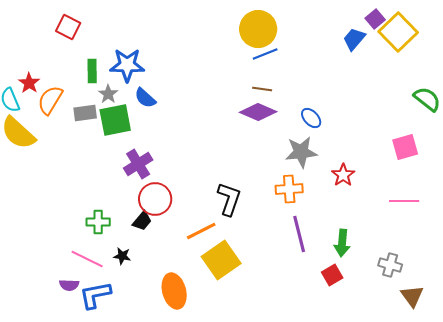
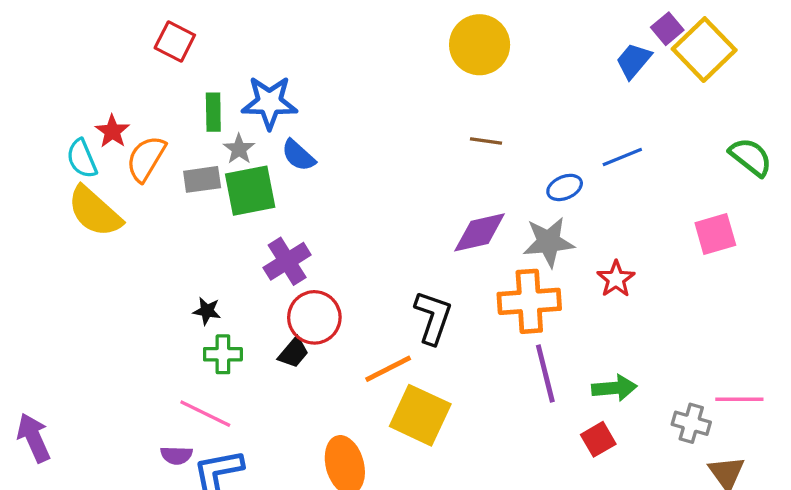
blue line: (265, 54) -> (622, 157), moved
purple diamond: (258, 112) -> (480, 232), moved, turned -36
blue ellipse: (311, 118) -> (565, 187), turned -70
orange cross: (289, 189) -> (529, 301), size x1.4
pink line: (404, 201) -> (739, 399), moved
green arrow: (342, 243) -> (614, 388), turned -100
black star: (122, 256) -> (207, 311), moved
yellow square: (221, 260) -> (420, 415), turned -30

